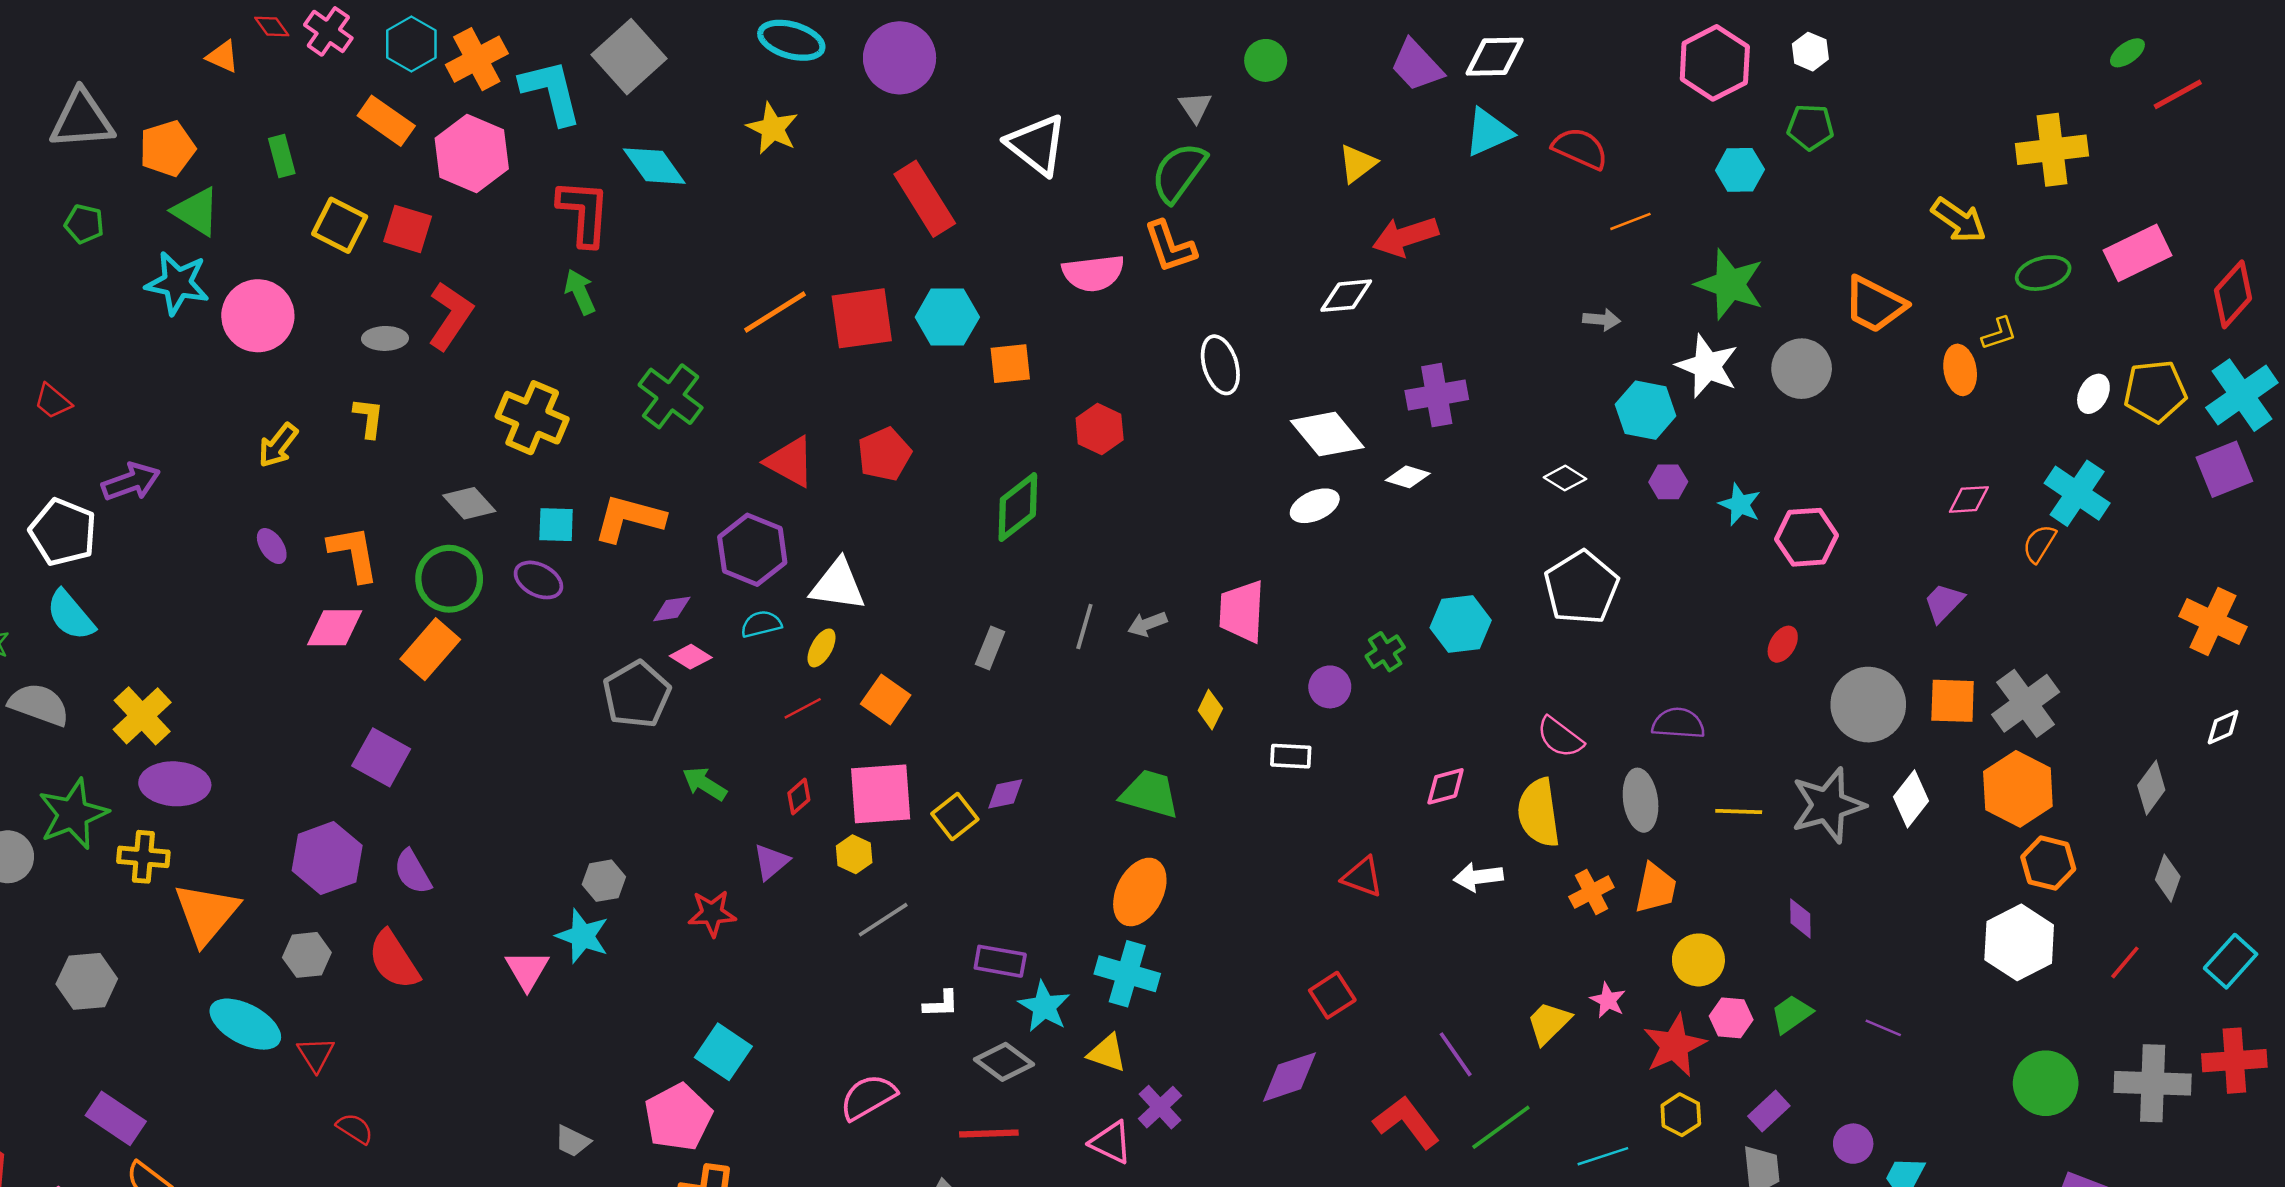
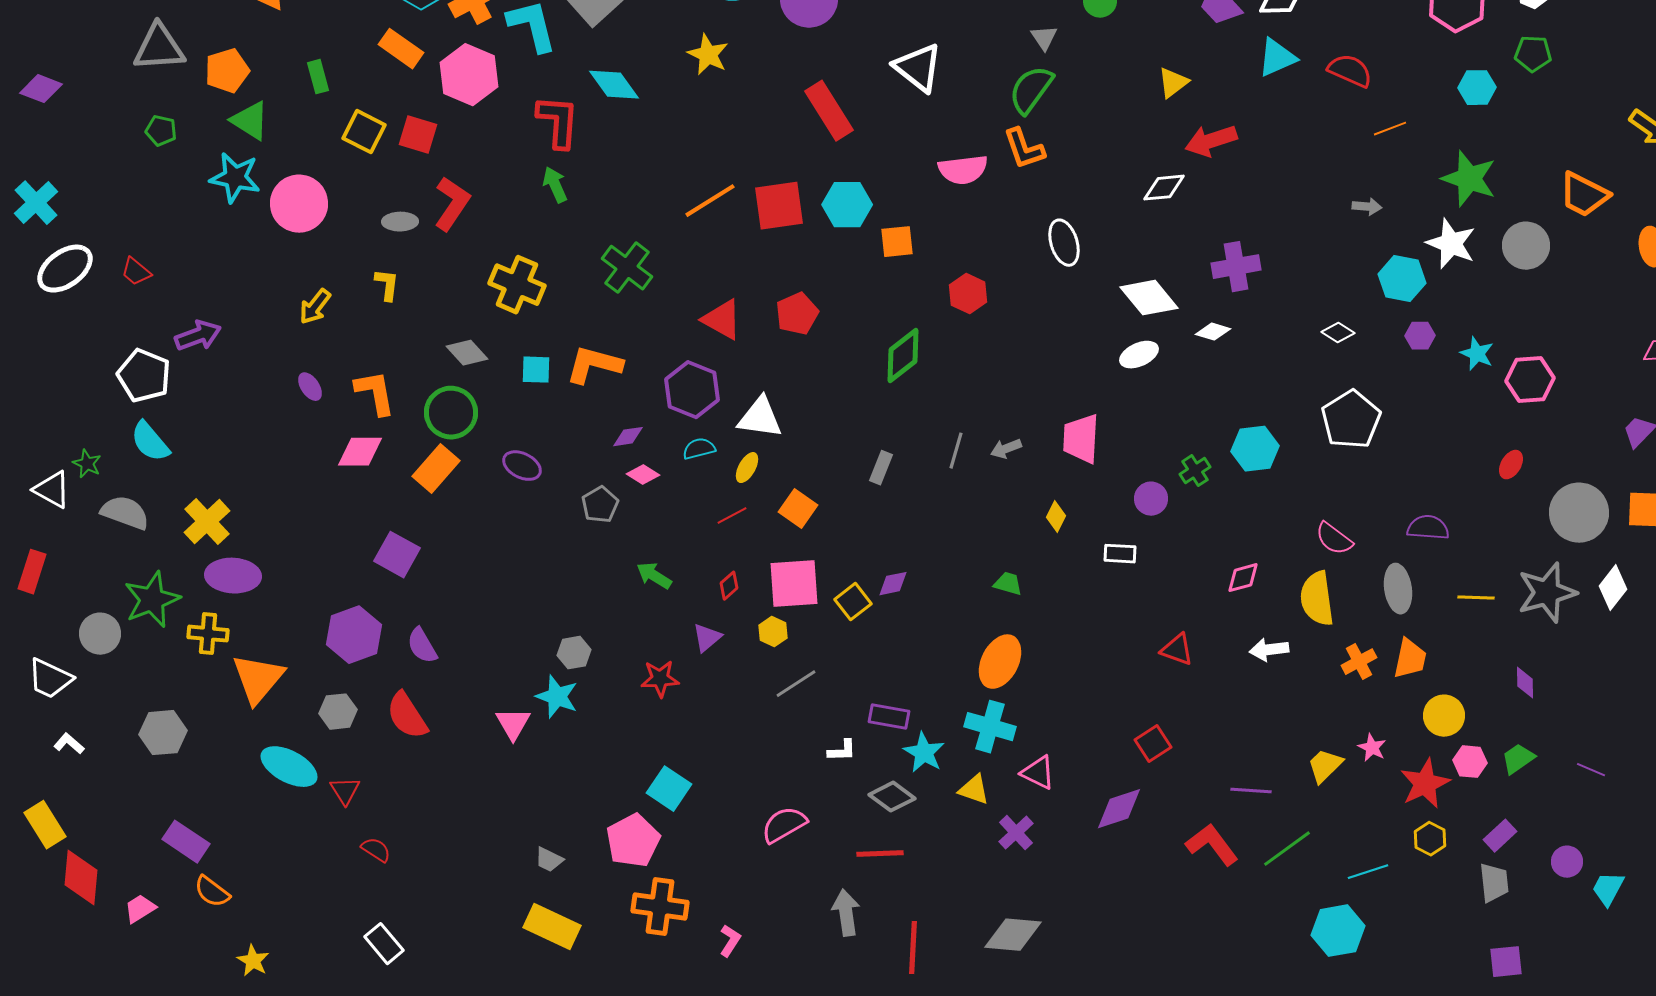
purple ellipse: (538, 580) -> (522, 466), moved
gray pentagon: (637, 694) -> (600, 505), size x0.7
green trapezoid: (1150, 794) -> (1008, 584), size x0.6
purple line: (1456, 1054) -> (1251, 791), turned -51
pink triangle: (1111, 1142) -> (1038, 773), moved

